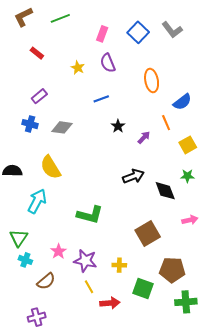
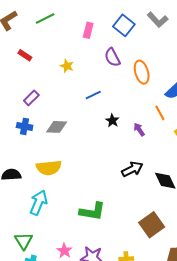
purple semicircle: (108, 63) -> (112, 57), moved
purple arrow: (144, 137) -> (139, 129), turned -72
yellow semicircle: (50, 167) -> (49, 168), turned -60

